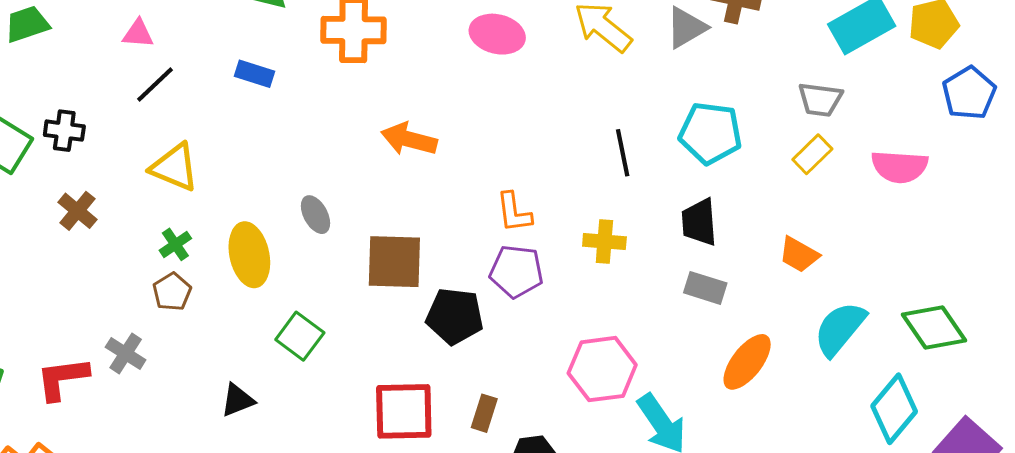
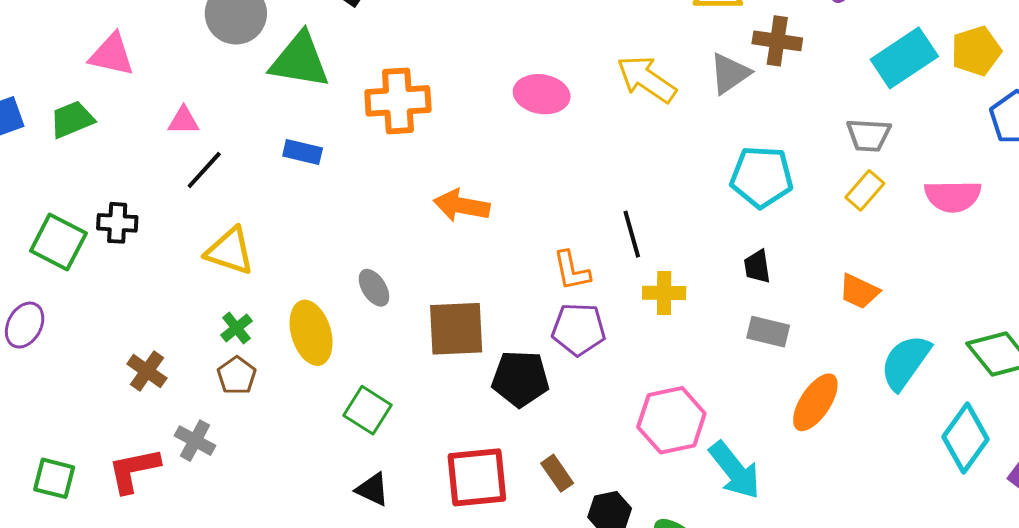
black line: (623, 153) -> (632, 234), moved
brown cross: (78, 211) -> (147, 371), moved
black trapezoid: (699, 222) -> (757, 267), size x0.7
black triangle: (238, 400) -> (372, 489), moved, turned 51
brown rectangle: (484, 413) -> (557, 473), turned -48

